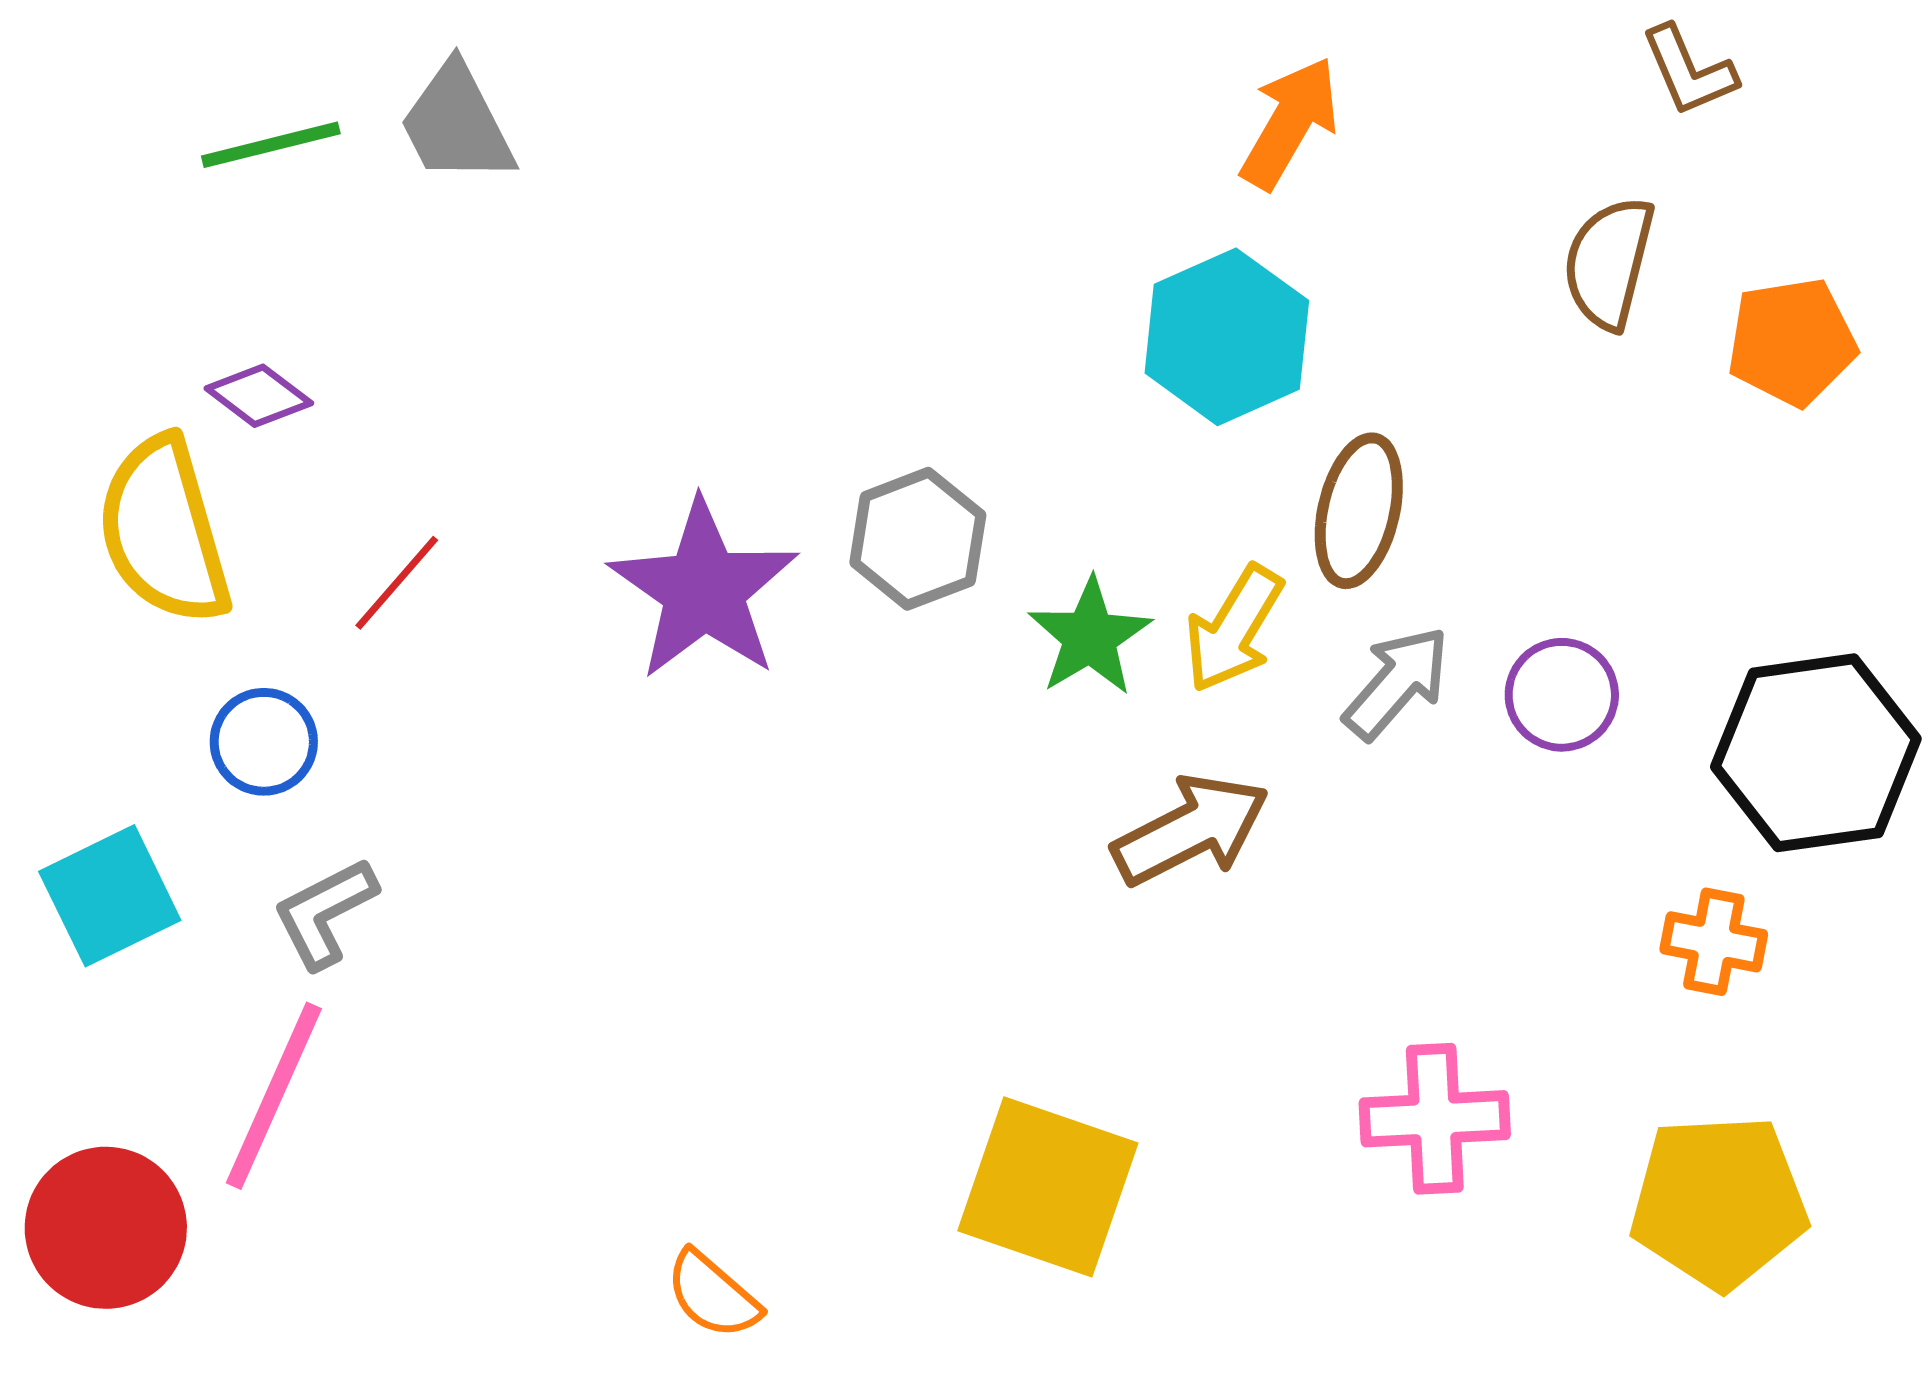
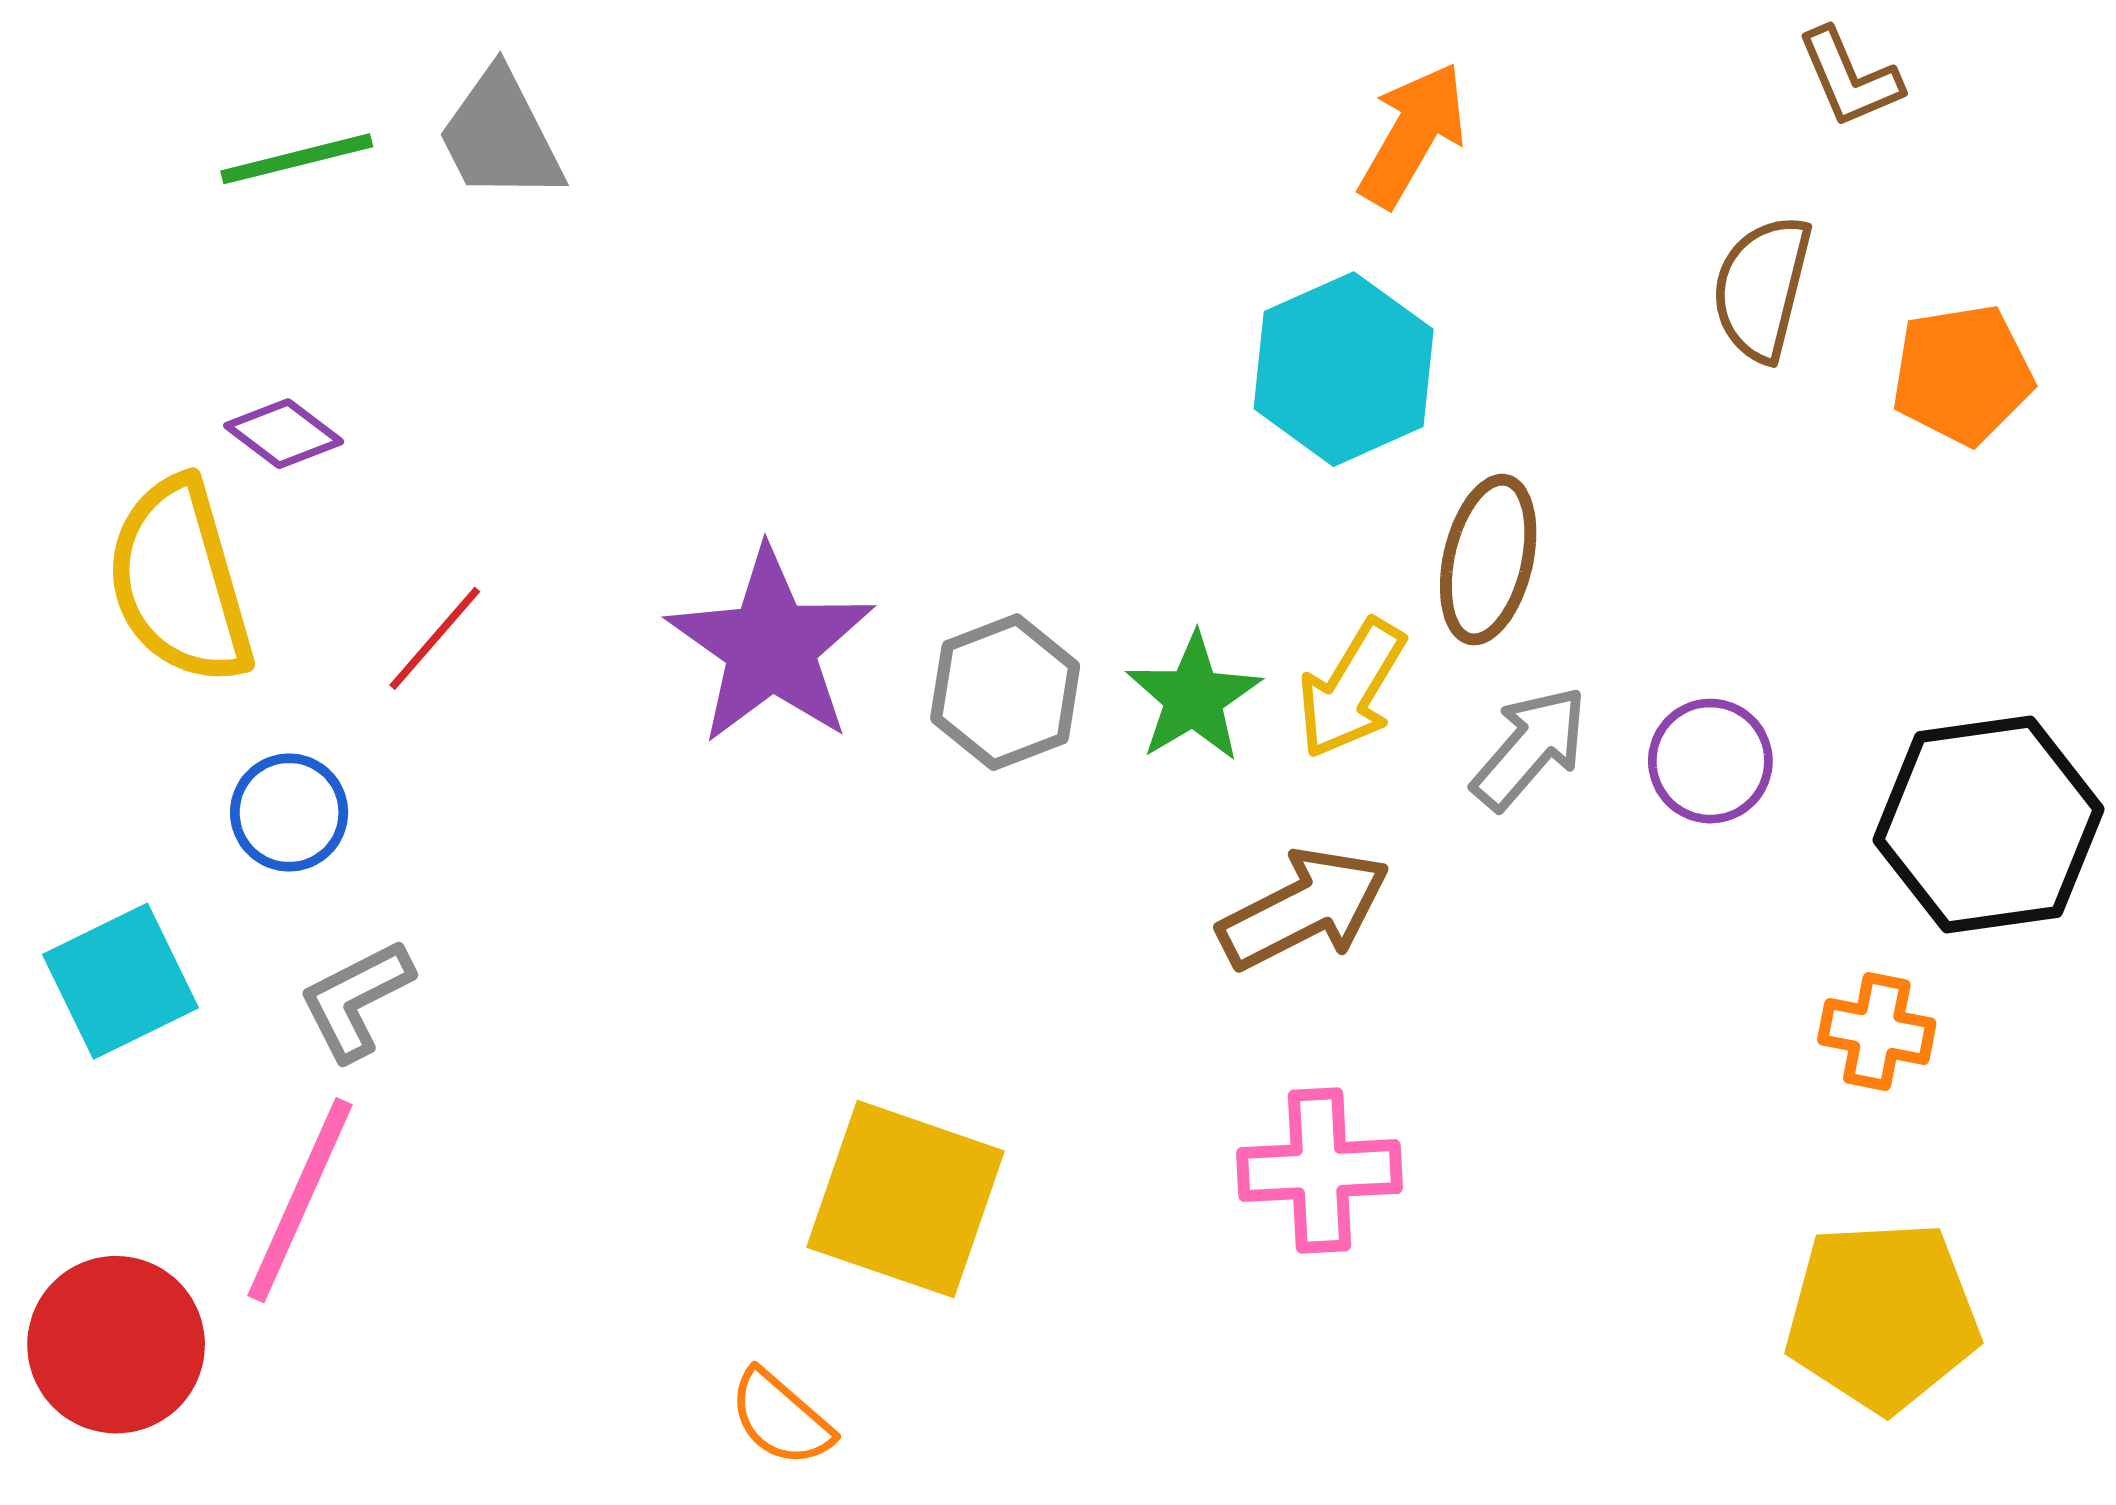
gray hexagon: (918, 539) -> (1005, 692), moved
pink cross: (1435, 1119) -> (1319, 1171), moved
yellow square: (1048, 1187) -> (906, 1199), moved

